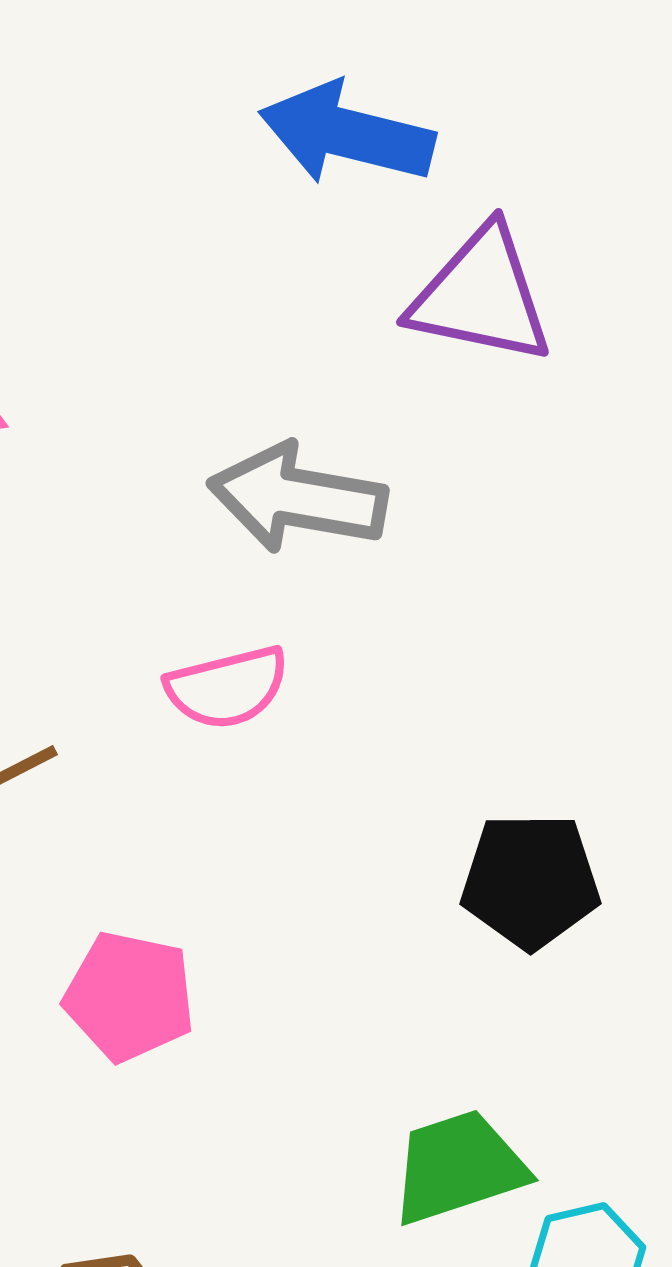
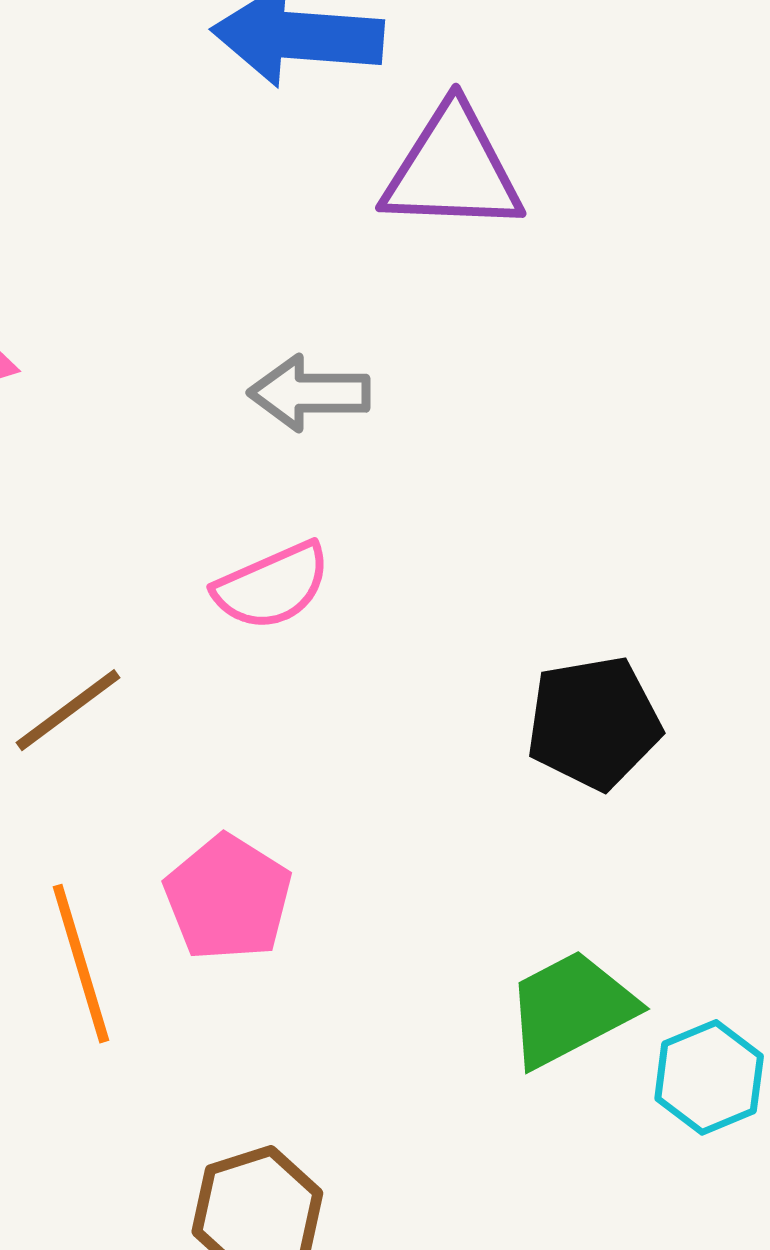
gray arrow: (298, 498) -> (309, 393), size x0.7
pink pentagon: (130, 996) -> (228, 898), turned 30

